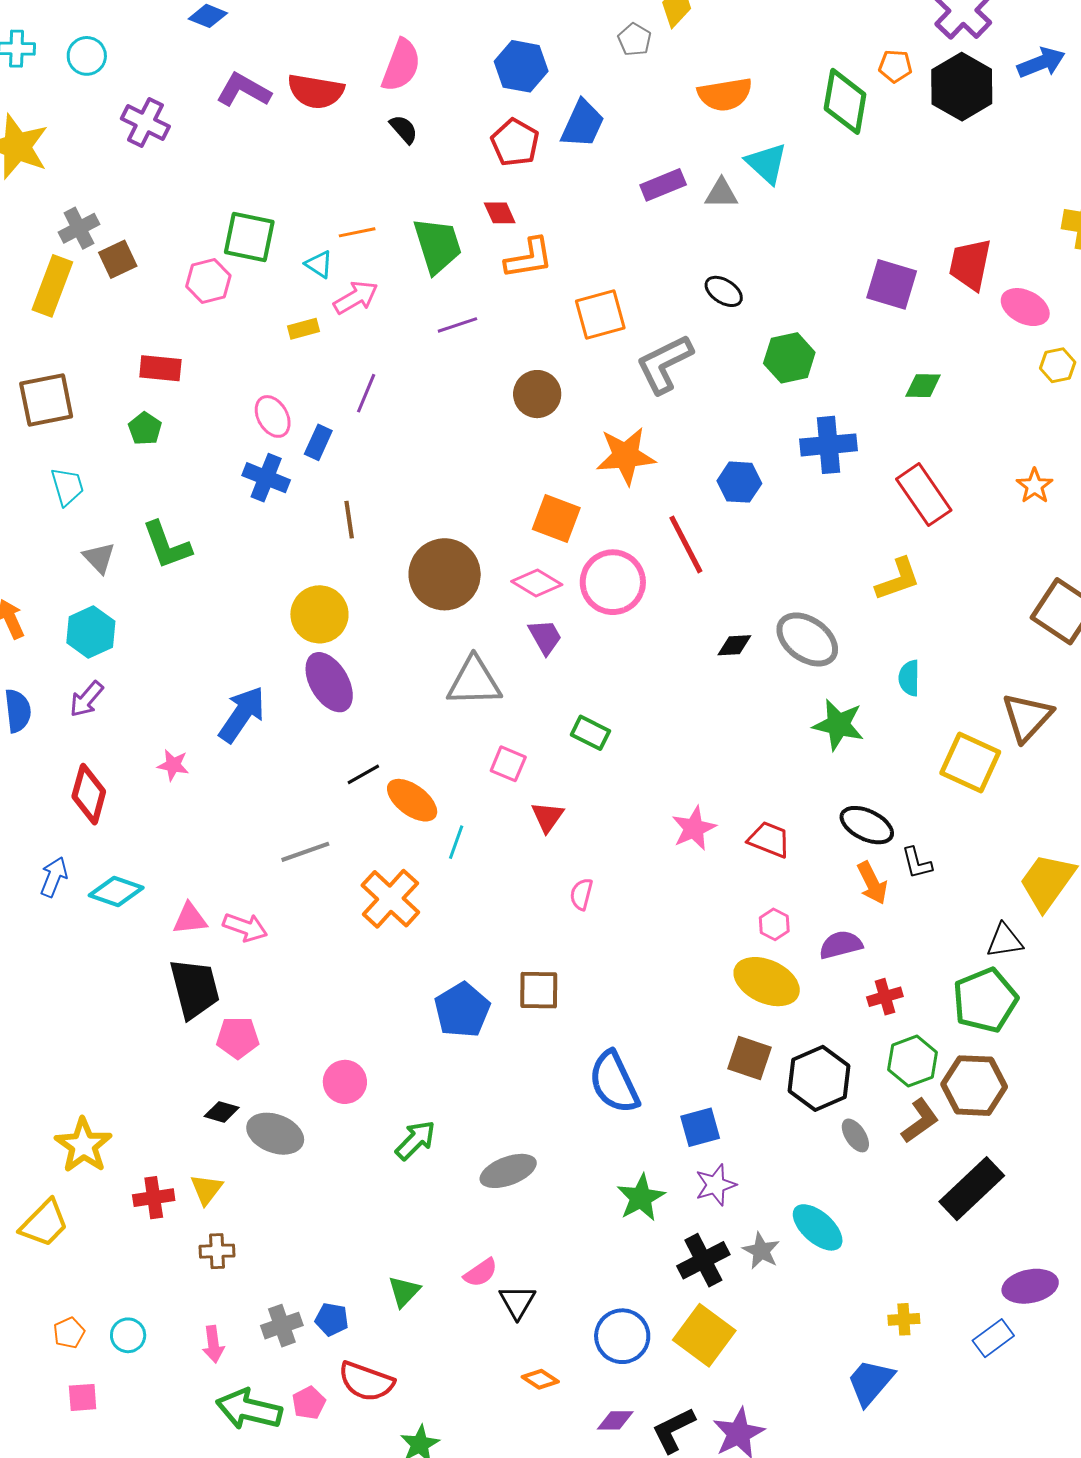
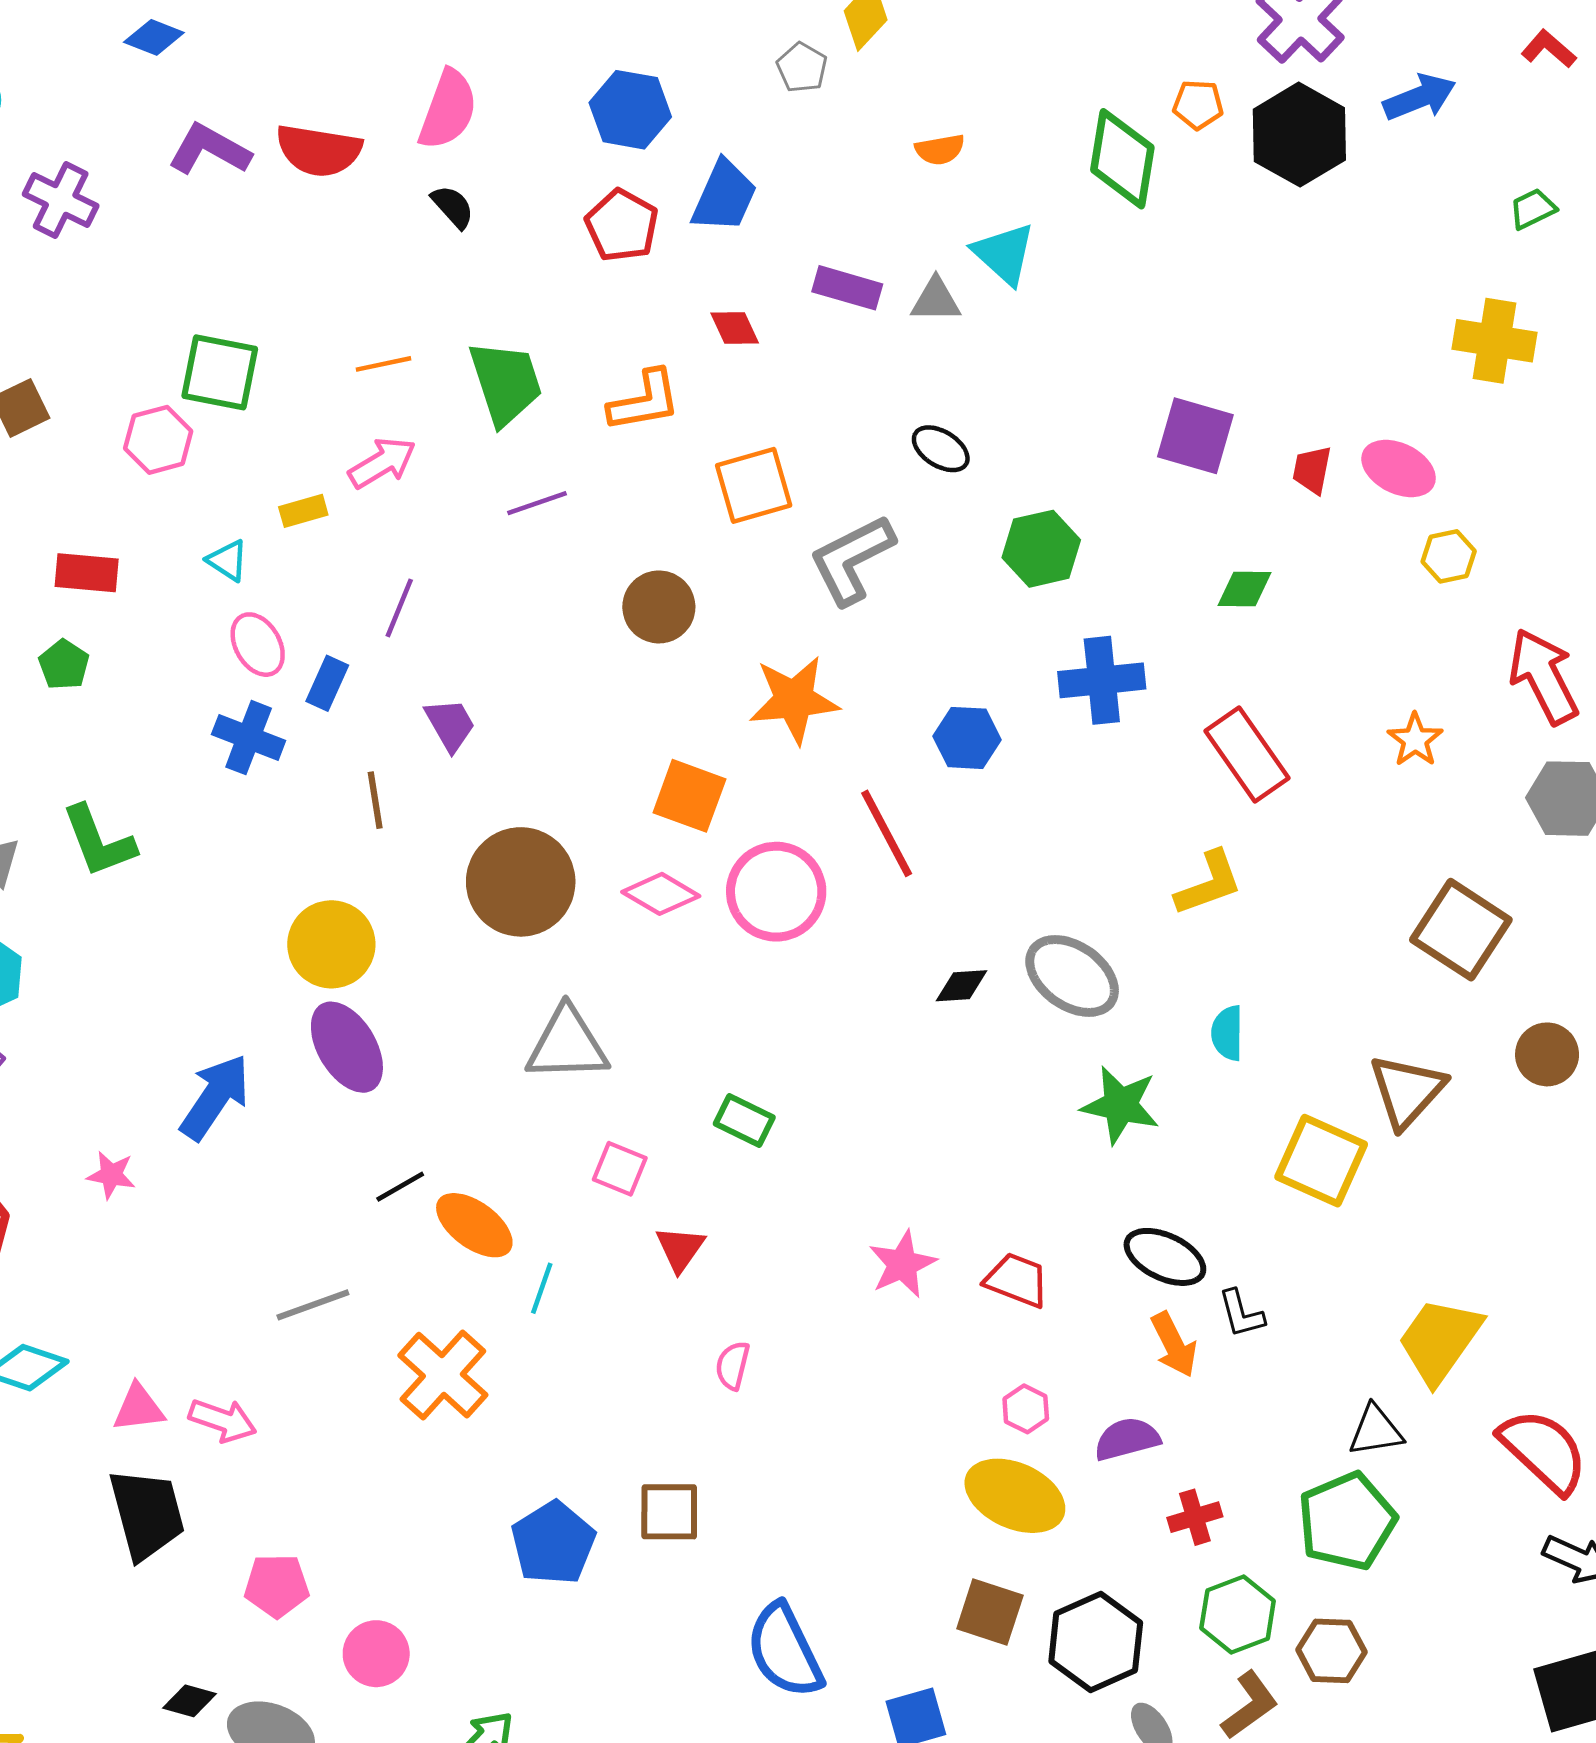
orange semicircle: (725, 94) -> (940, 150), size x0.6
purple rectangle: (663, 185) -> (847, 288), turned 39
red diamond: (500, 213) -> (735, 328), moved
cyan triangle: (319, 264) -> (228, 561), moved
red trapezoid: (970, 264) -> (1312, 470), moved, size x0.6
purple trapezoid: (545, 637) -> (450, 725), moved
pink pentagon: (238, 1038) -> (277, 1586), moved
brown hexagon: (974, 1086) -> (1331, 1651), size x0.7

